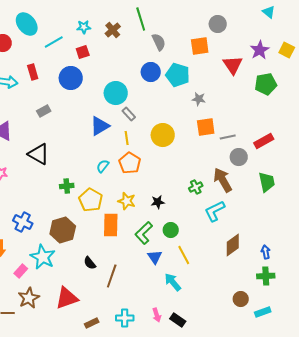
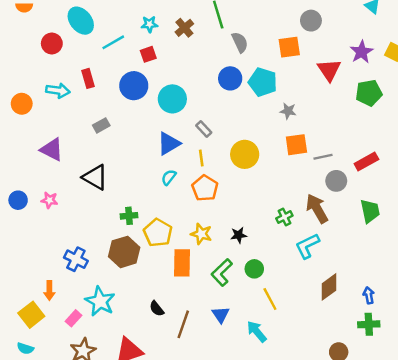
cyan circle: (116, 93) -> (172, 99), moved
cyan semicircle: (103, 166) -> (169, 177), moved
brown hexagon: (63, 230) -> (124, 252), moved
blue triangle: (155, 257) -> (221, 315), moved

